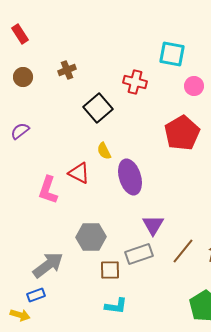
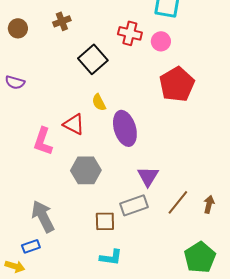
pink circle: (194, 86) -> (161, 41), moved
purple semicircle: (20, 131) -> (15, 82), turned -126
gray hexagon: (91, 237) -> (86, 170), moved
gray arrow: (48, 265) -> (43, 216), turned -80

